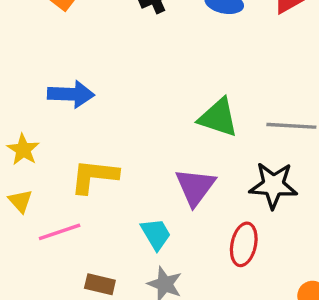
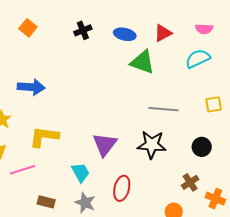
green triangle: (218, 117) -> (142, 62), moved
red ellipse: (244, 244) -> (122, 188), moved

